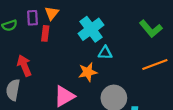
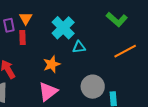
orange star: (88, 72) -> (52, 64), moved

